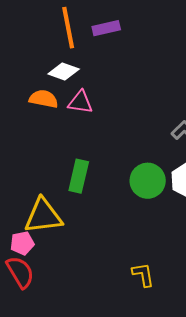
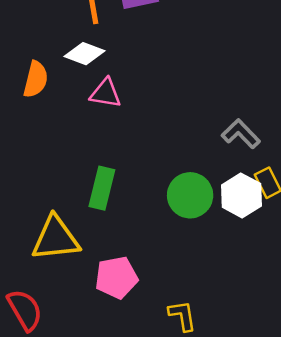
orange semicircle: (44, 99) -> (36, 79), moved, turned 92
pink pentagon: (22, 243) -> (116, 277), moved, size x1.4

